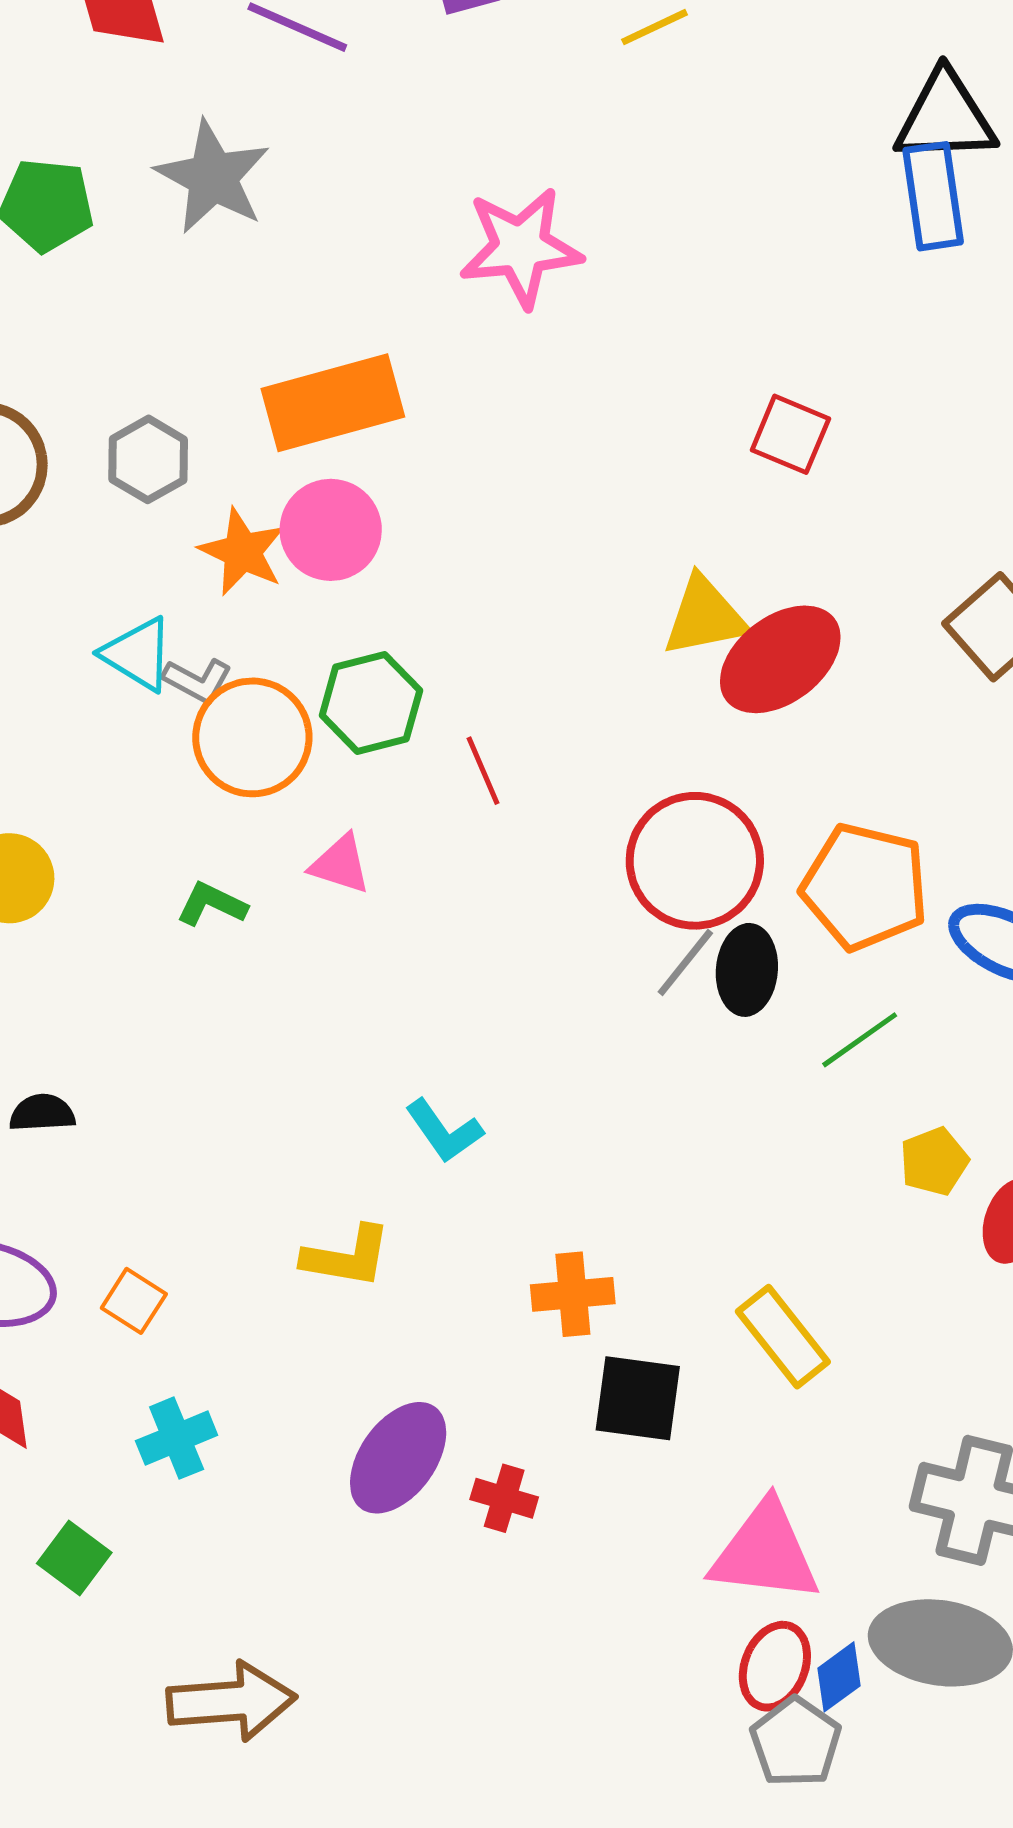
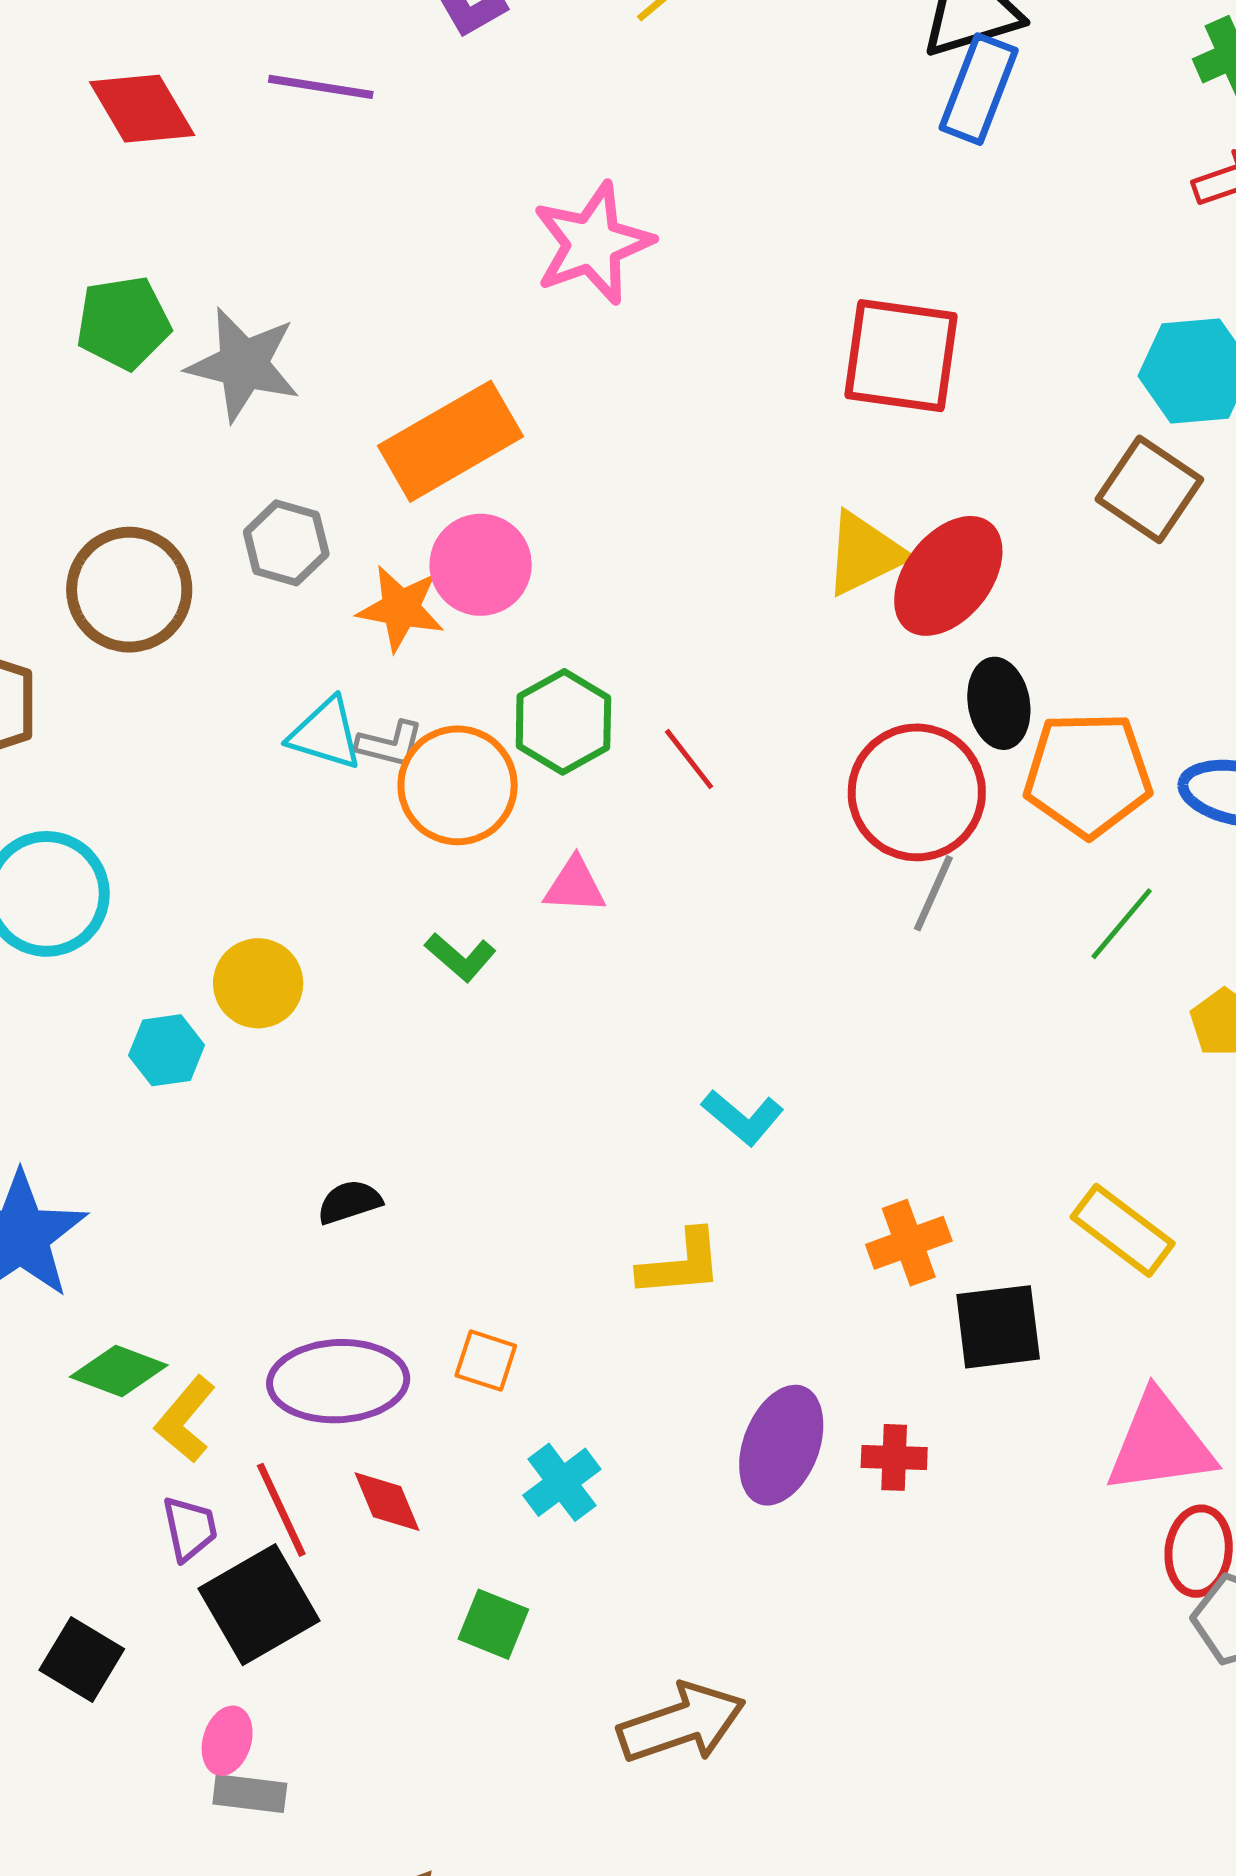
gray star: (213, 177) -> (243, 364), moved
blue rectangle: (933, 196) -> (979, 89), turned 44
red square: (790, 434) -> (901, 356), size x1.6
green L-shape: (212, 904) -> (460, 957), turned -150
black ellipse: (747, 970) -> (999, 703), moved

